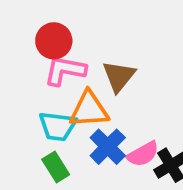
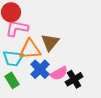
brown triangle: (119, 76) -> (50, 42), moved

